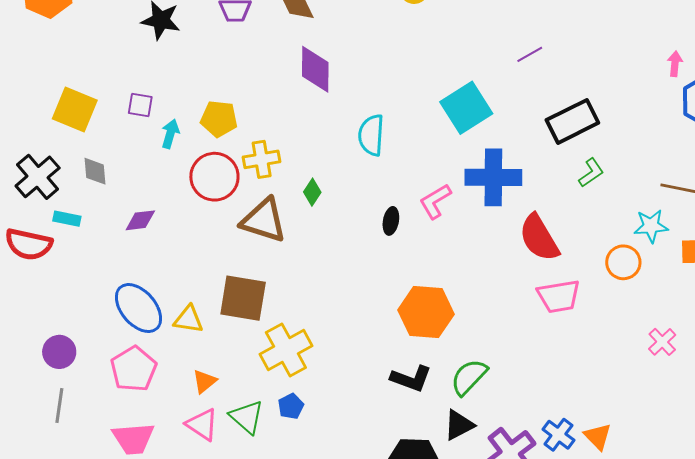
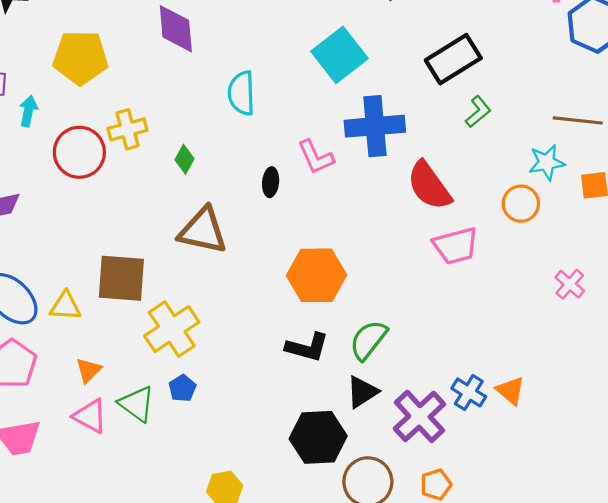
yellow pentagon: (219, 119) -> (80, 57), moved, size x1.4
pink L-shape: (435, 201) -> (316, 157), turned -78
brown triangle: (264, 220) -> (203, 231), moved

